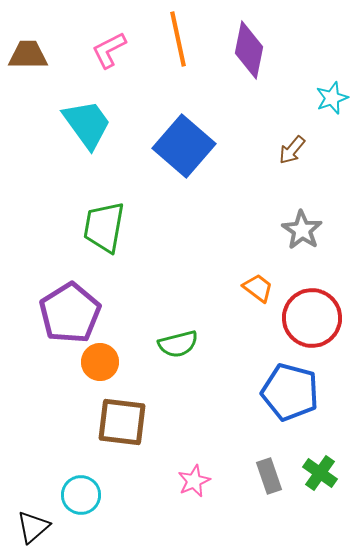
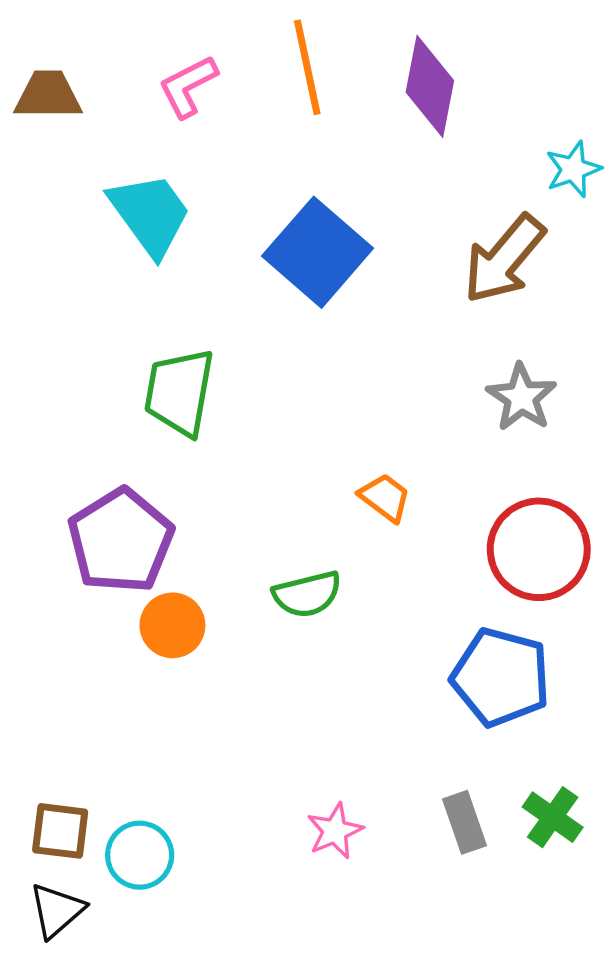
brown arrow: (292, 150) -> (504, 259), size x1.8
orange trapezoid: (258, 288) -> (385, 498), moved
brown square: (122, 422) -> (60, 831), moved, size x0.7

